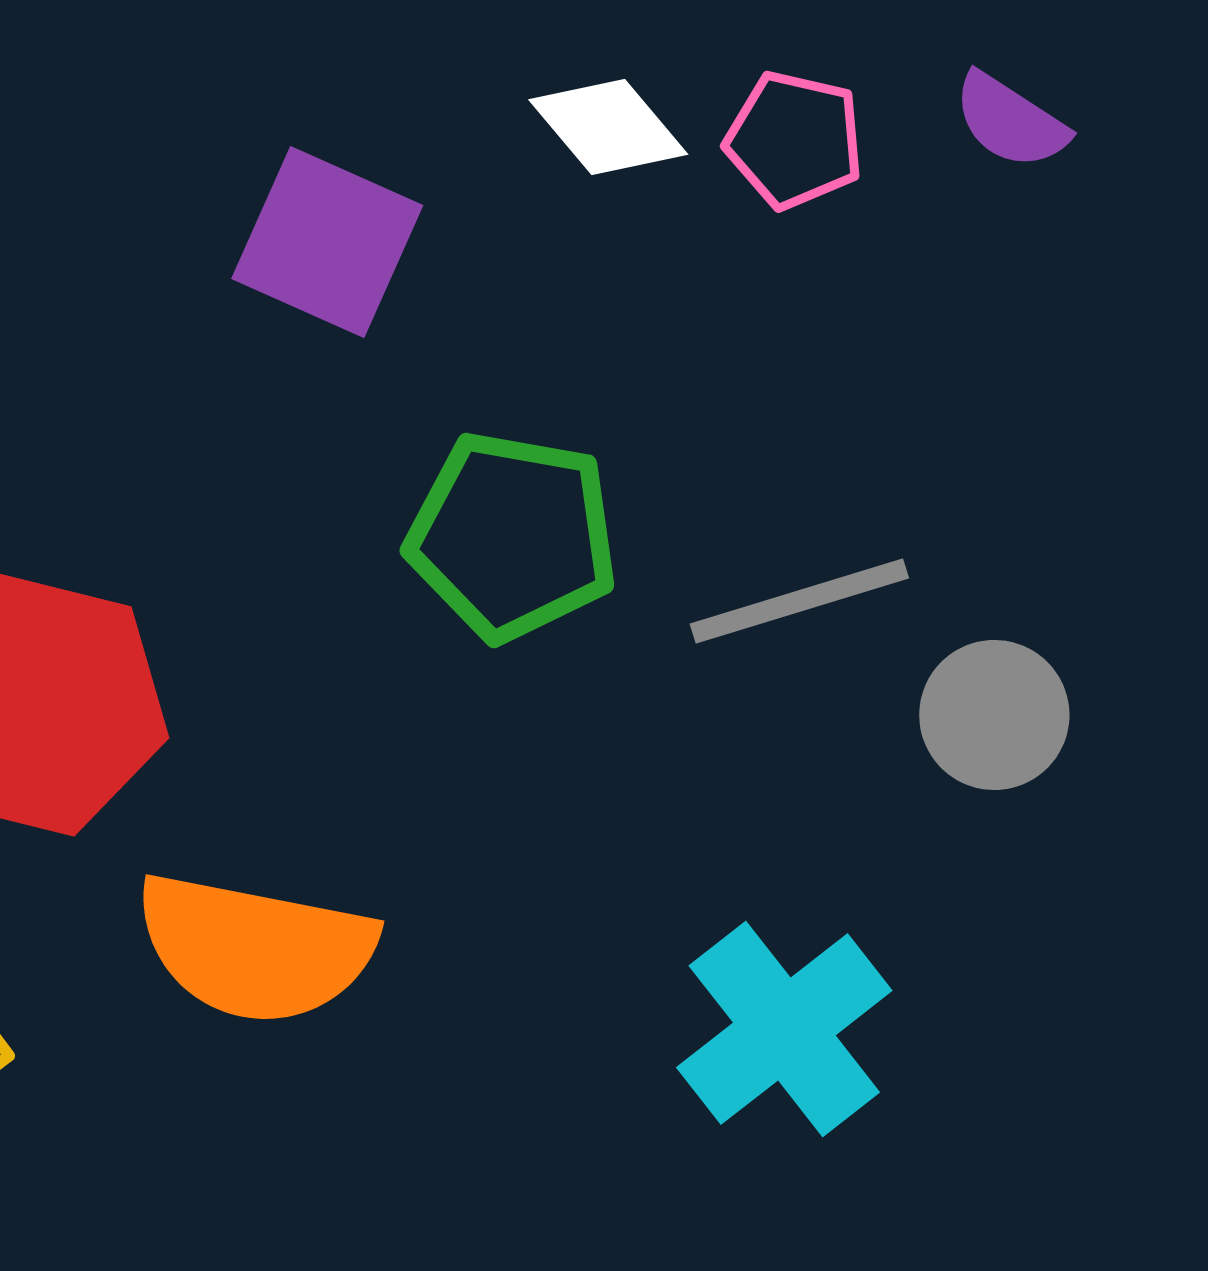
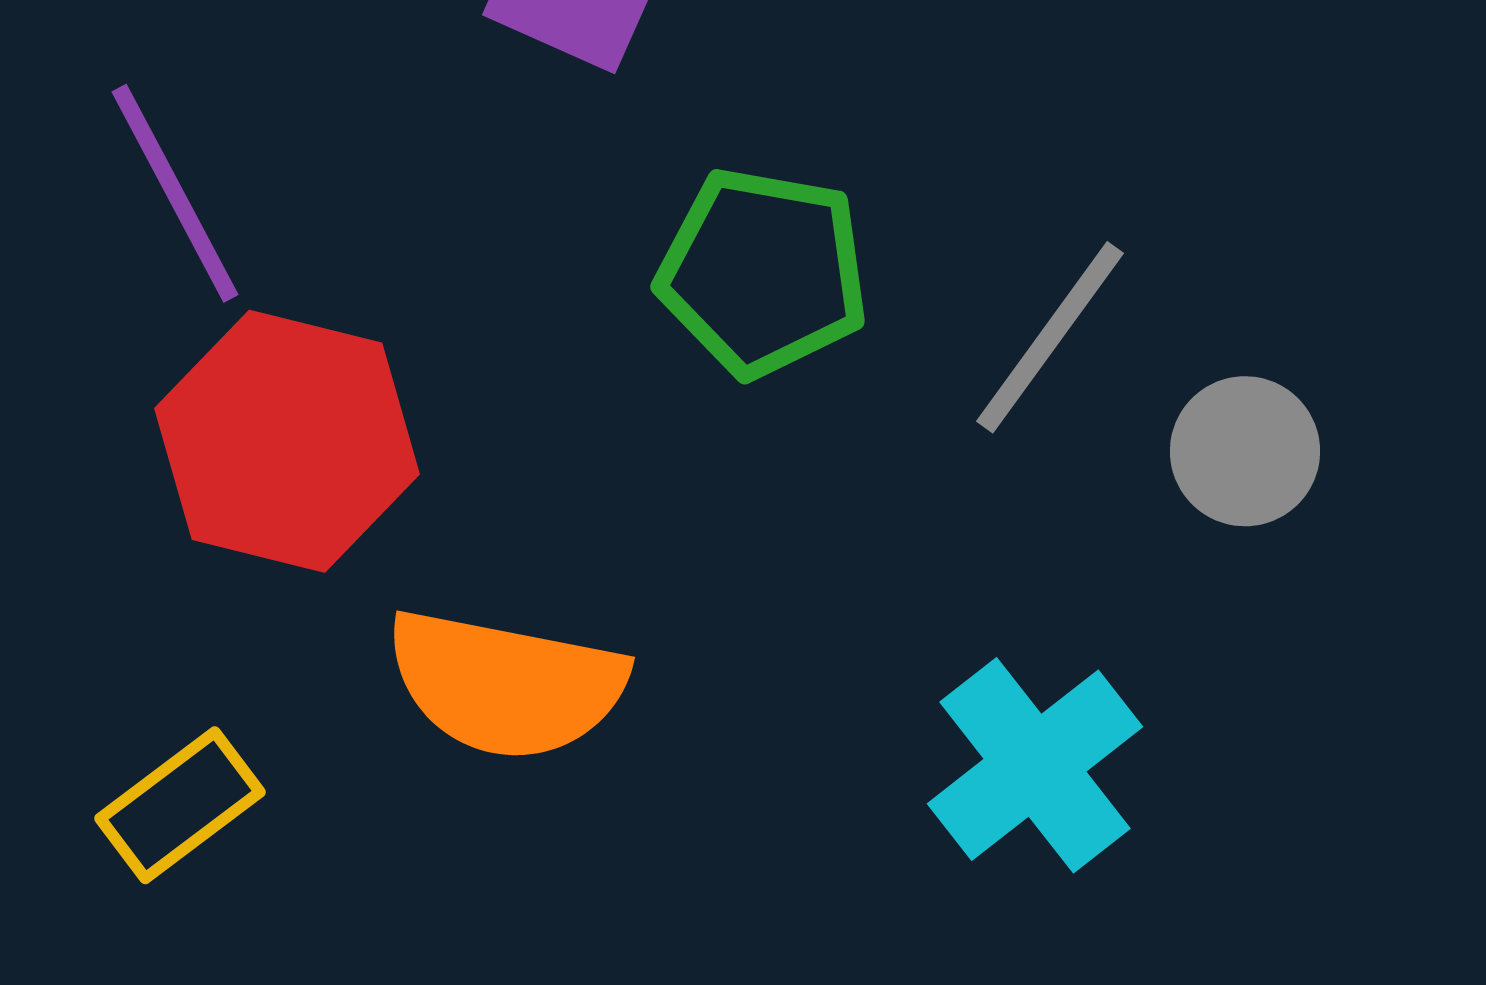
gray line: (799, 601) -> (1050, 337), turned -37

